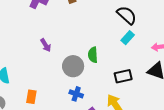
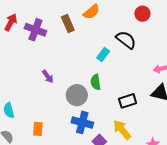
cyan rectangle: (128, 38) -> (103, 55), moved
blue cross: (76, 94) -> (82, 122), size x1.5

